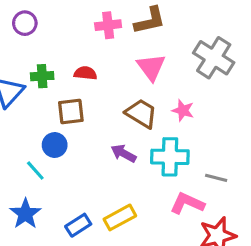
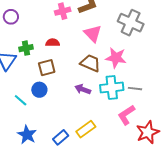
pink star: (183, 110) -> (116, 58), size x1.5
cyan line: (35, 171) -> (21, 100), moved
gray line: (216, 178) -> (135, 89), moved
pink L-shape: (187, 203) -> (126, 115), turned -50

